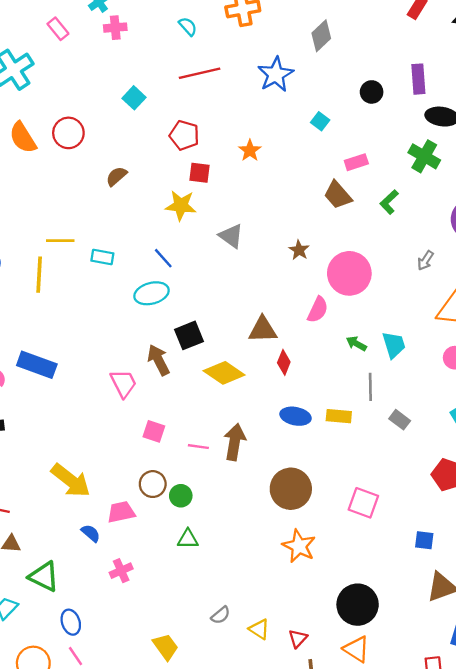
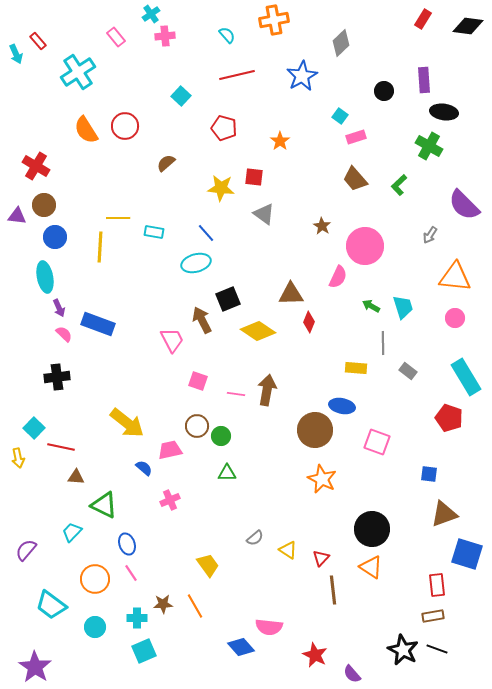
pink rectangle: (356, 162) -> (356, 137), moved
red square: (200, 173) -> (254, 177), moved
blue ellipse: (295, 416) -> (342, 406), moved

